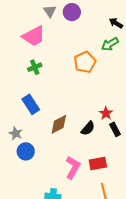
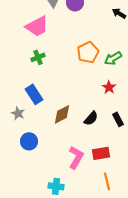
green arrow: (110, 44) -> (113, 58), moved
red star: (106, 113) -> (109, 87), moved
gray star: (16, 133) -> (18, 113), moved

